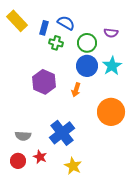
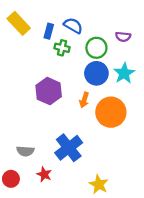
orange circle: (111, 112) -> (111, 112), moved
red circle: (18, 161) -> (11, 179), moved
yellow star: (73, 166) -> (99, 184), moved

